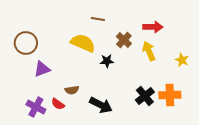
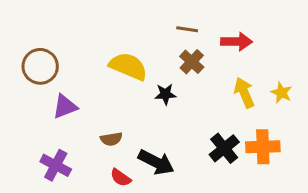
brown line: (98, 19) -> (187, 29), moved
yellow arrow: (149, 51) -> (244, 93), moved
red semicircle: (58, 104) -> (121, 178), moved

